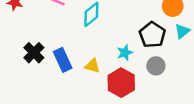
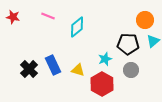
black pentagon: (152, 35) -> (128, 44), turned -30
black cross: (34, 53) -> (29, 69), moved

